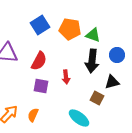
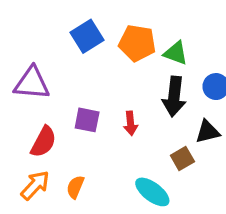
red semicircle: (39, 61) -> (44, 142), moved
purple square: (41, 86) -> (87, 120), moved
brown square: (97, 98) -> (182, 158), turned 32

